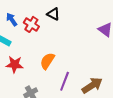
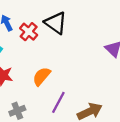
black triangle: (53, 14) -> (56, 23), size x1.5

